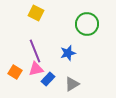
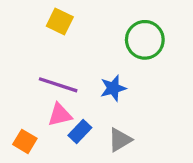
purple line: (35, 51) -> (58, 85), turned -50
orange square: (15, 72) -> (25, 141), moved

